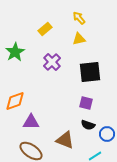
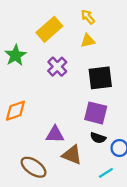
yellow rectangle: (45, 29) -> (49, 29), size x1.6
purple square: (86, 103) -> (96, 113), size x1.5
purple triangle: (31, 122) -> (55, 134), moved

